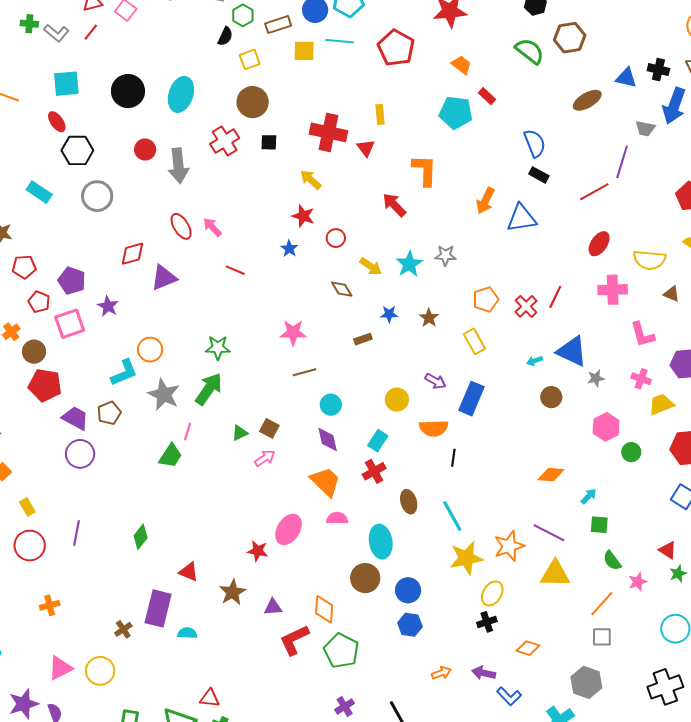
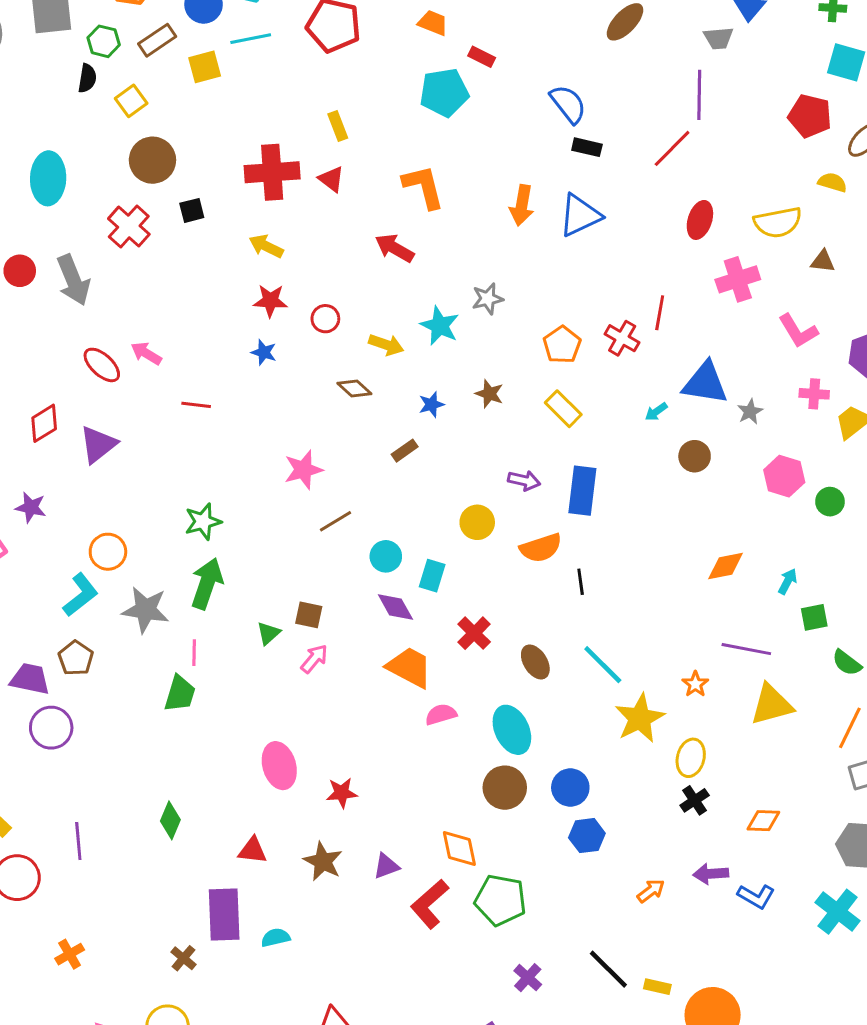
cyan rectangle: (378, 441) -> (432, 576), moved
pink ellipse: (288, 529) -> (279, 766), moved, turned -32
orange star: (509, 546) -> (695, 684), size x0.6

